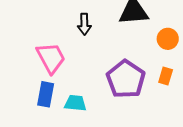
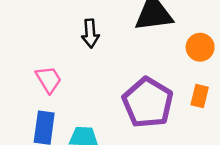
pink trapezoid: (51, 58) -> (49, 80), size x0.7

